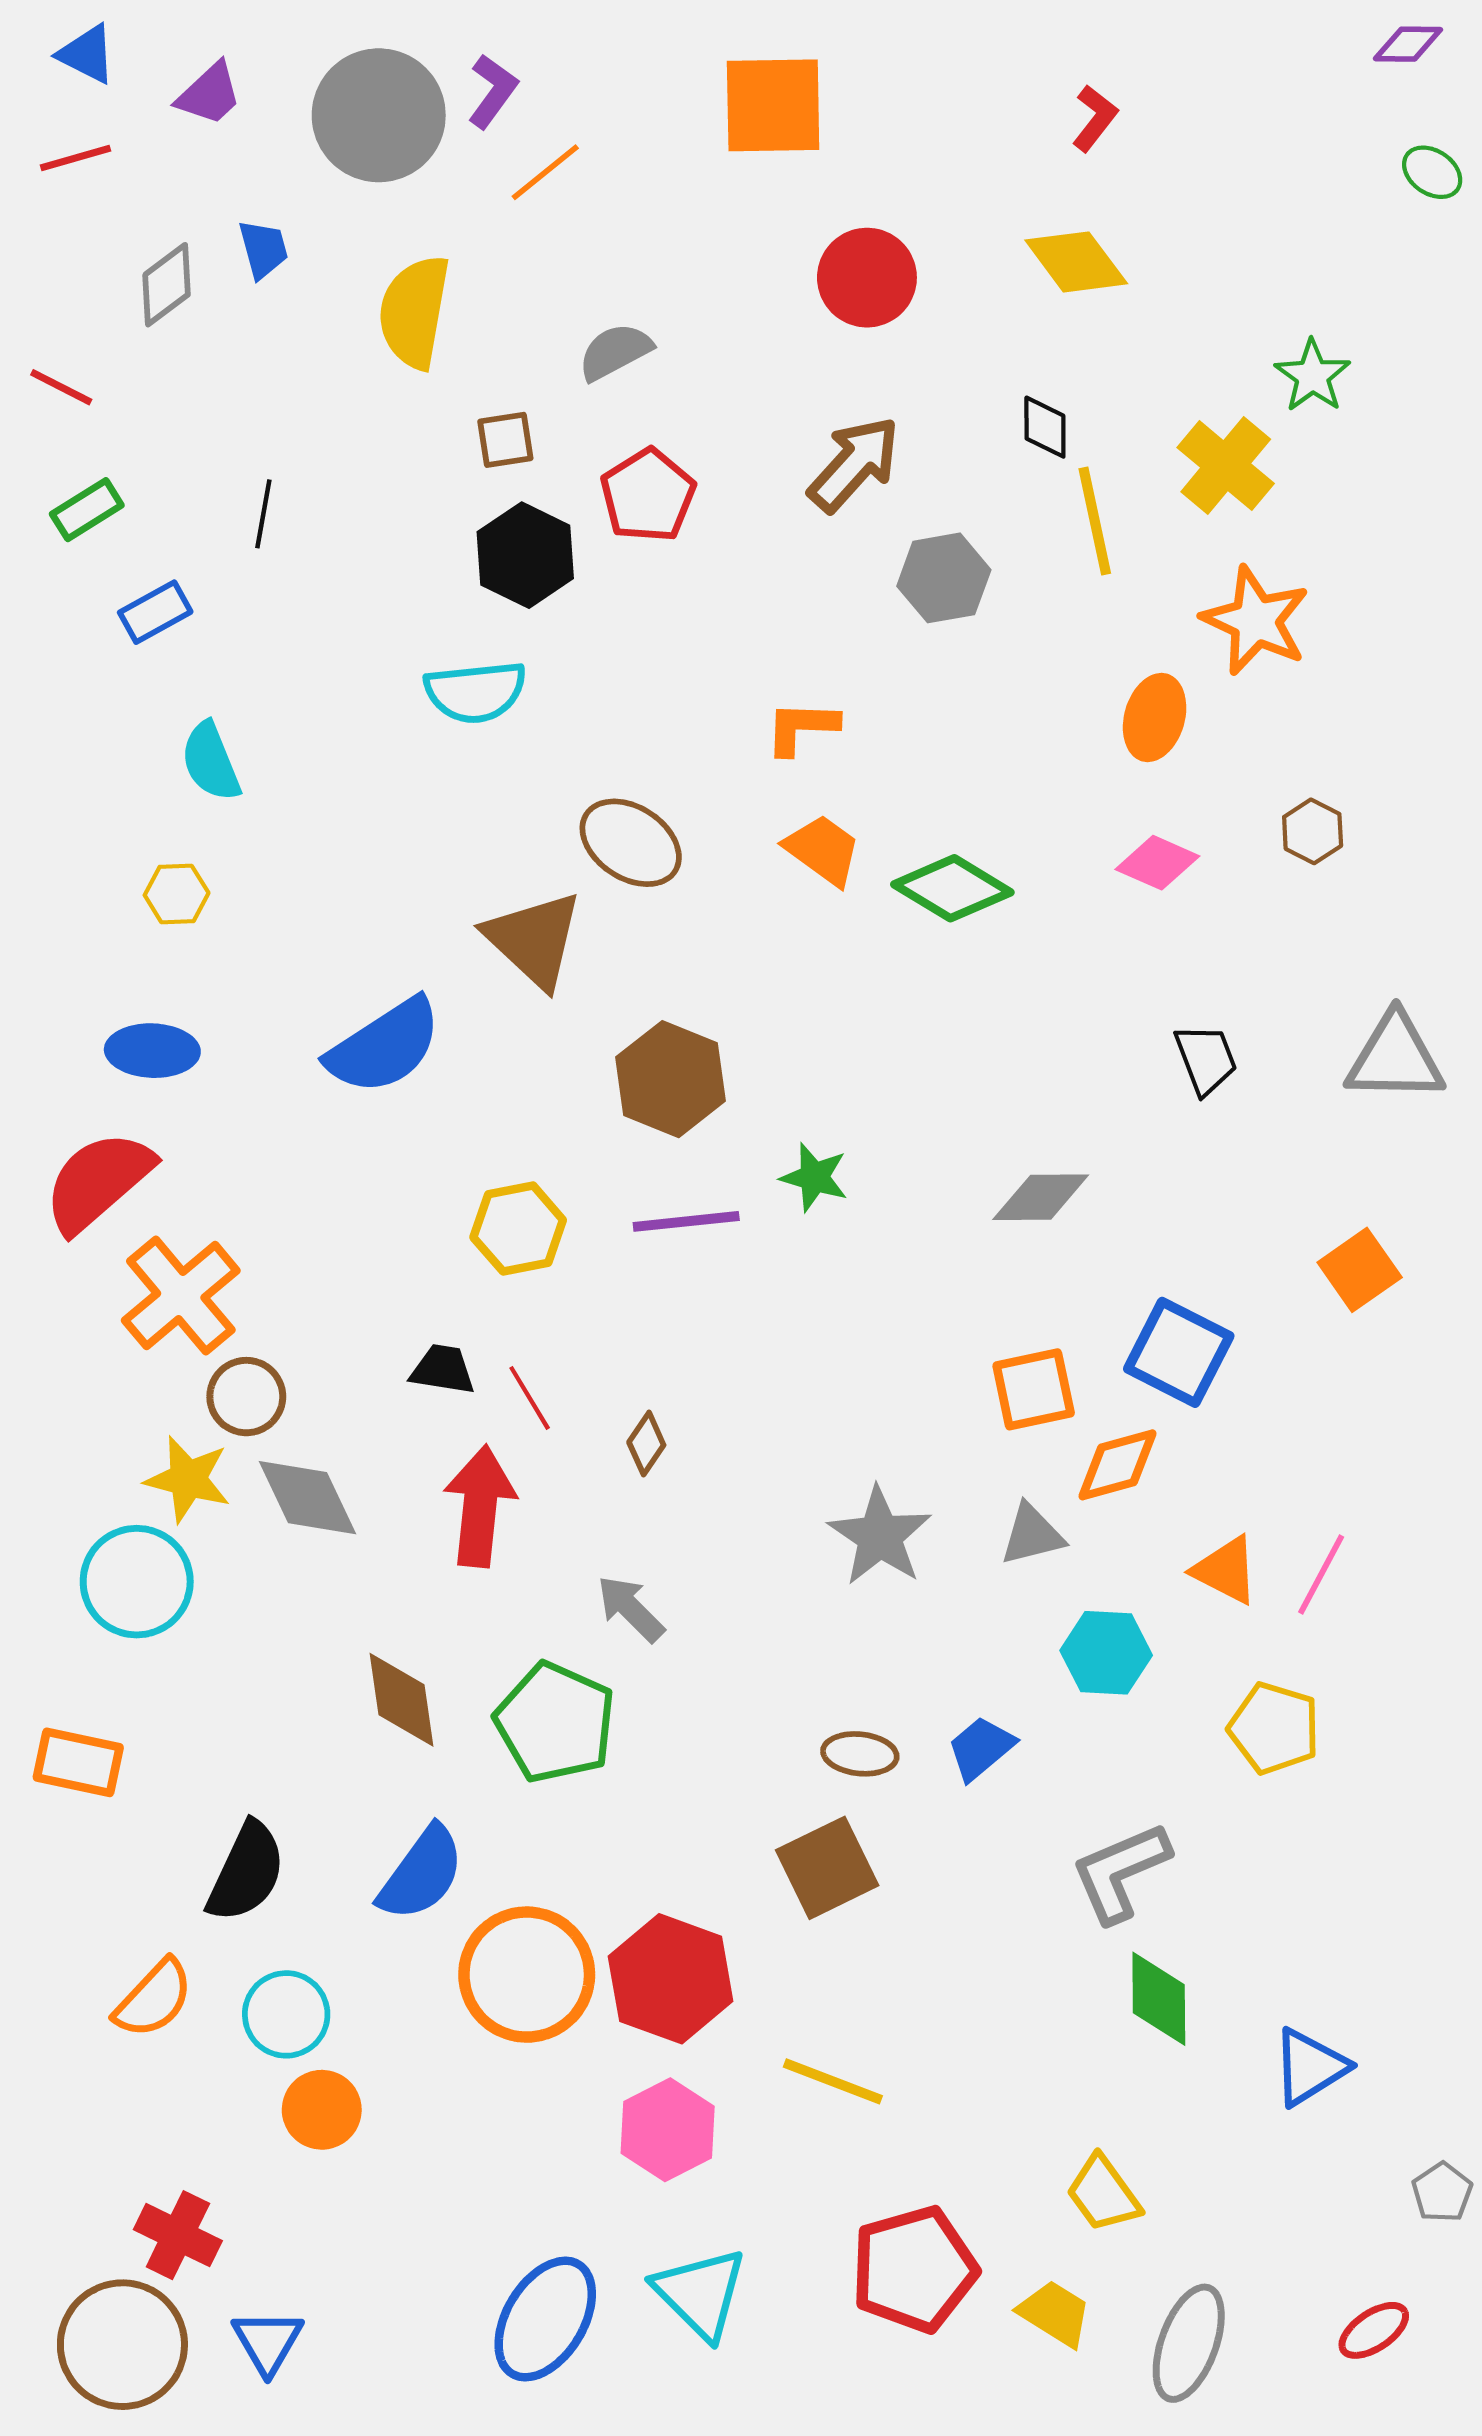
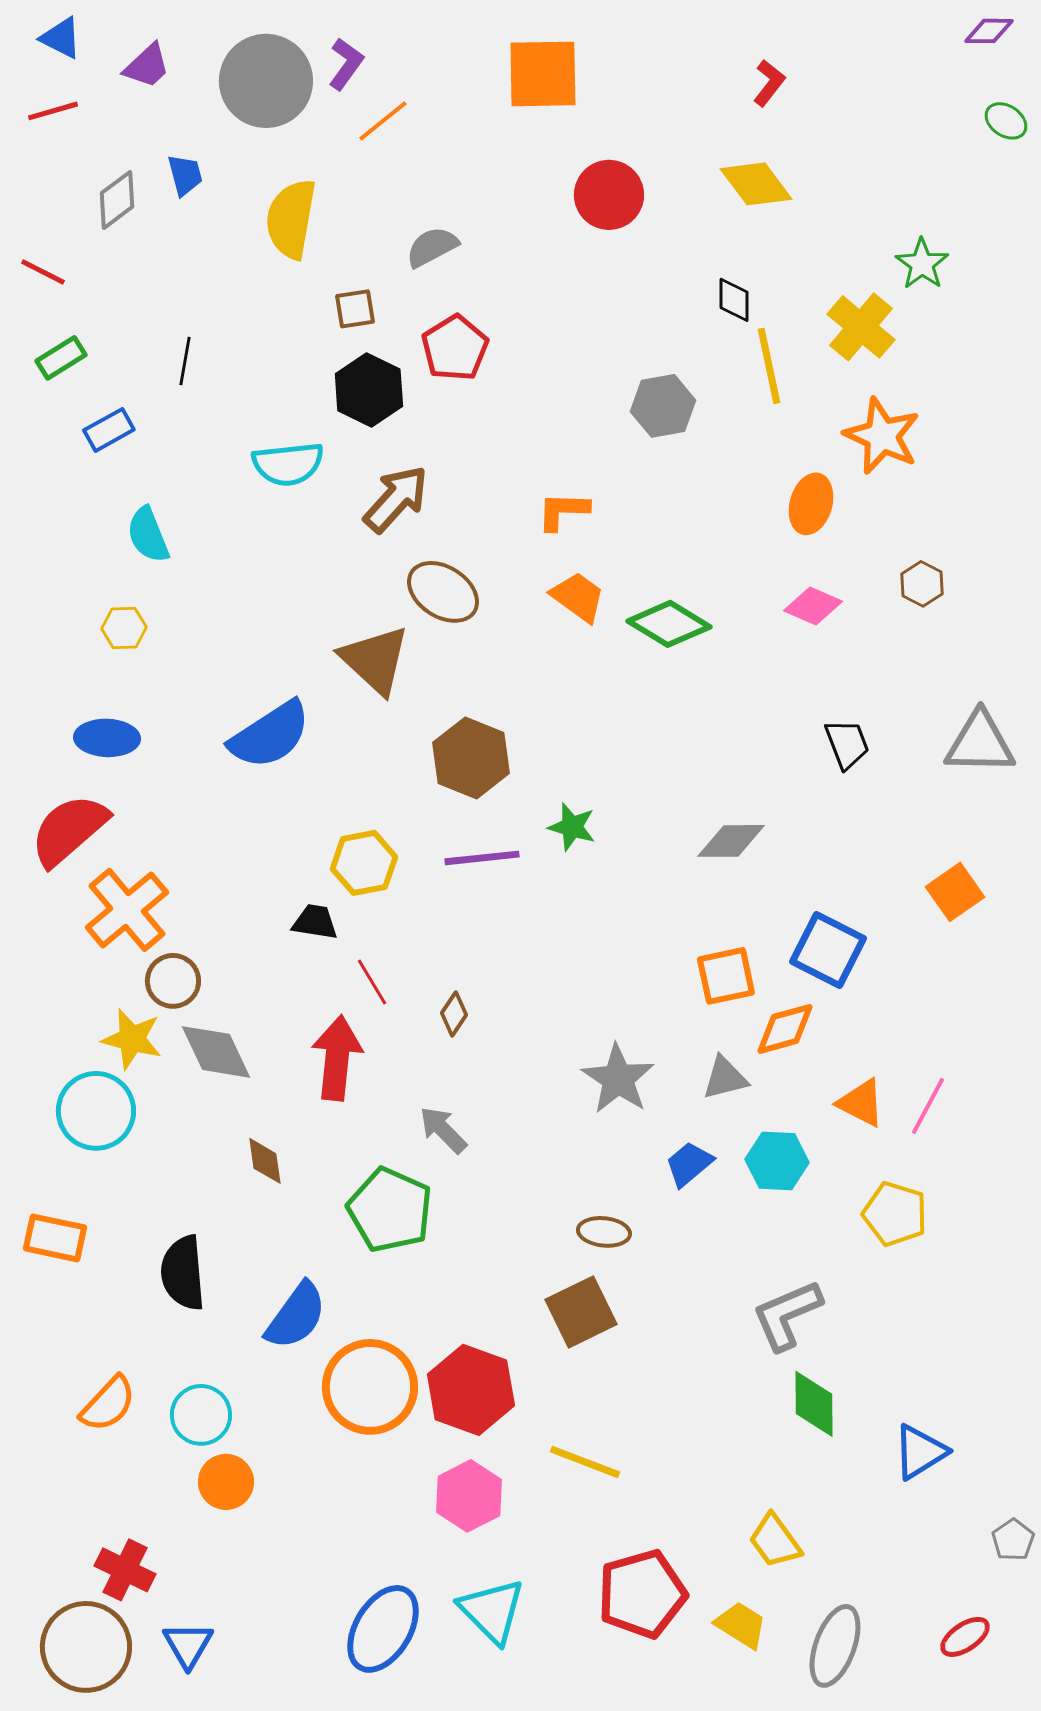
brown arrow: (854, 464) -> (396, 499), moved
cyan semicircle: (475, 692) -> (288, 464), moved
black trapezoid: (443, 1369) -> (315, 922), moved
brown diamond: (401, 1700) -> (265, 1161), moved, size x0.7
blue trapezoid: (981, 1748) -> (689, 1164), moved
black semicircle: (246, 1872) -> (183, 1273), moved, turned 150

